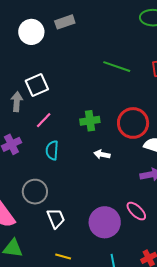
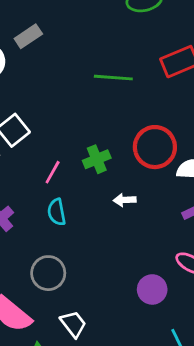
pink line: (44, 120) -> (53, 172), moved
white trapezoid: (56, 218) -> (73, 324), moved
purple circle: (105, 222) -> (152, 289), size x0.7

